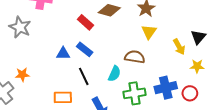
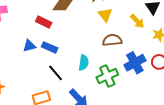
blue triangle: (63, 53) -> (29, 46), moved
brown semicircle: (135, 57) -> (112, 40), moved

